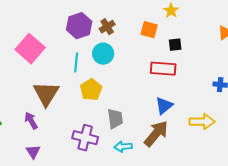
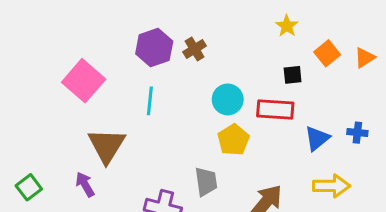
orange square: (149, 30) -> (327, 53), moved, turned 36
cyan circle: (103, 54) -> (228, 99), moved
yellow pentagon: (91, 90) -> (233, 140), moved
blue triangle: (164, 106) -> (317, 138), moved

